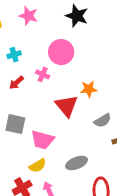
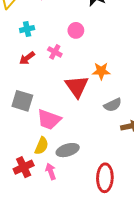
pink circle: (61, 52) -> (76, 30), size x0.6
gray ellipse: (77, 163) -> (68, 150), moved
yellow semicircle: (38, 166) -> (42, 146), turned -42

